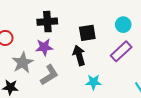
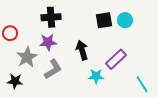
black square: (87, 33) -> (104, 20), moved
purple rectangle: (121, 51) -> (116, 59), moved

